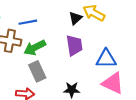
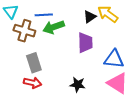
green arrow: (35, 48) -> (54, 27), moved
gray rectangle: (37, 71) -> (34, 63), moved

